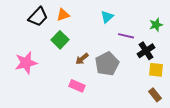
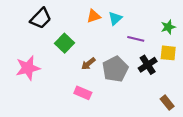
orange triangle: (63, 15) -> (94, 16), moved
black cross: (146, 51) -> (148, 65), moved
yellow square: (156, 70) -> (168, 53), moved

